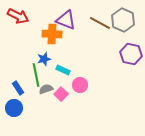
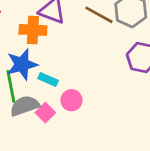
blue star: (44, 59) -> (22, 64), size x1.6
gray semicircle: (46, 89) -> (25, 106), size x1.5

